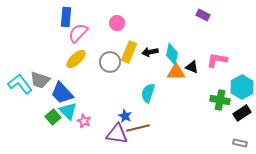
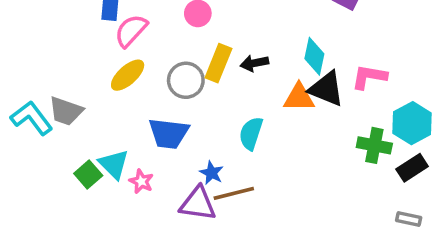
cyan diamond: (172, 54) -> (314, 56), moved
black triangle: (192, 67) -> (326, 89), size x1.6
blue trapezoid: (62, 93) -> (169, 133), moved, turned -40

